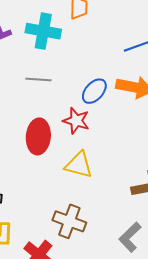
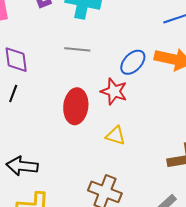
yellow triangle: (79, 165) -> (116, 136), size x0.7

